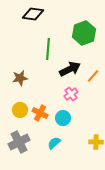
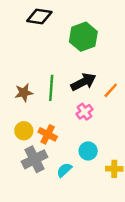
green hexagon: (84, 33) -> (83, 37), moved
green line: (48, 49) -> (51, 88), moved
cyan circle: (63, 118) -> (88, 151), moved
gray cross: (19, 142) -> (35, 159), moved

